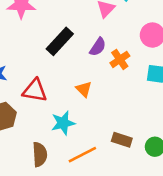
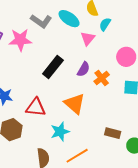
orange triangle: (84, 89) -> (75, 104), size x1.6
brown rectangle: (122, 140) -> (113, 133), moved

